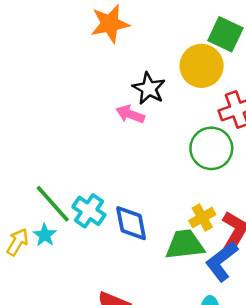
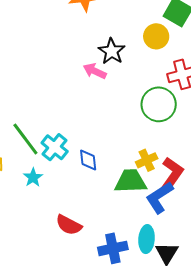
yellow circle: (202, 66) -> (156, 36), size x0.7
blue diamond: (131, 223) -> (88, 160), size x0.7
cyan star: (45, 235) -> (33, 177), moved

